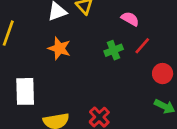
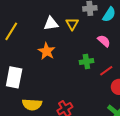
red line: (142, 46) -> (106, 71), moved

